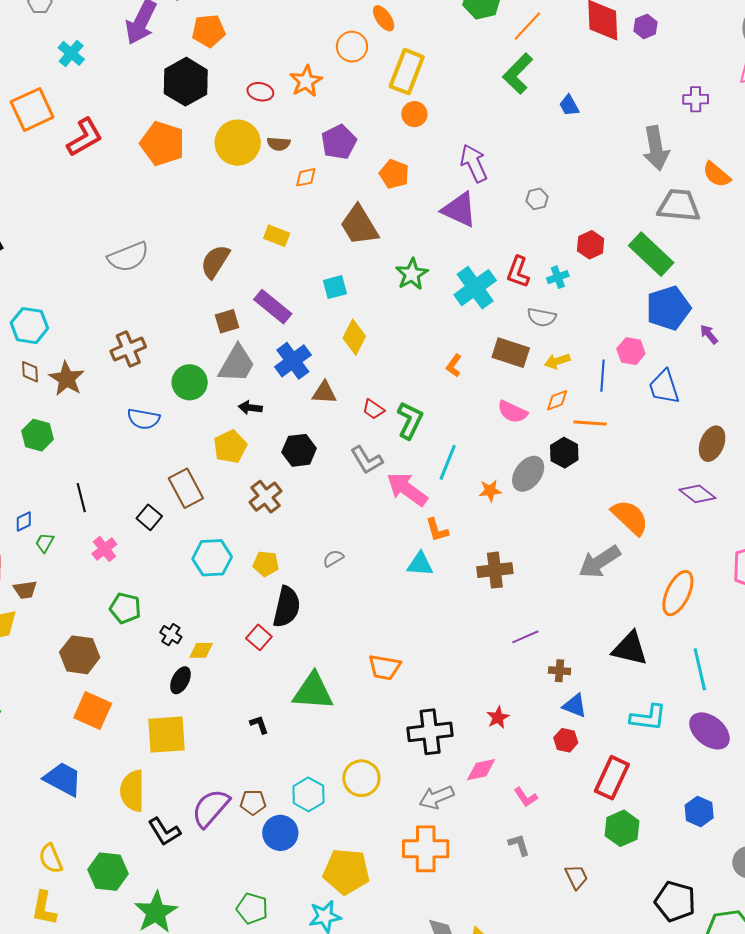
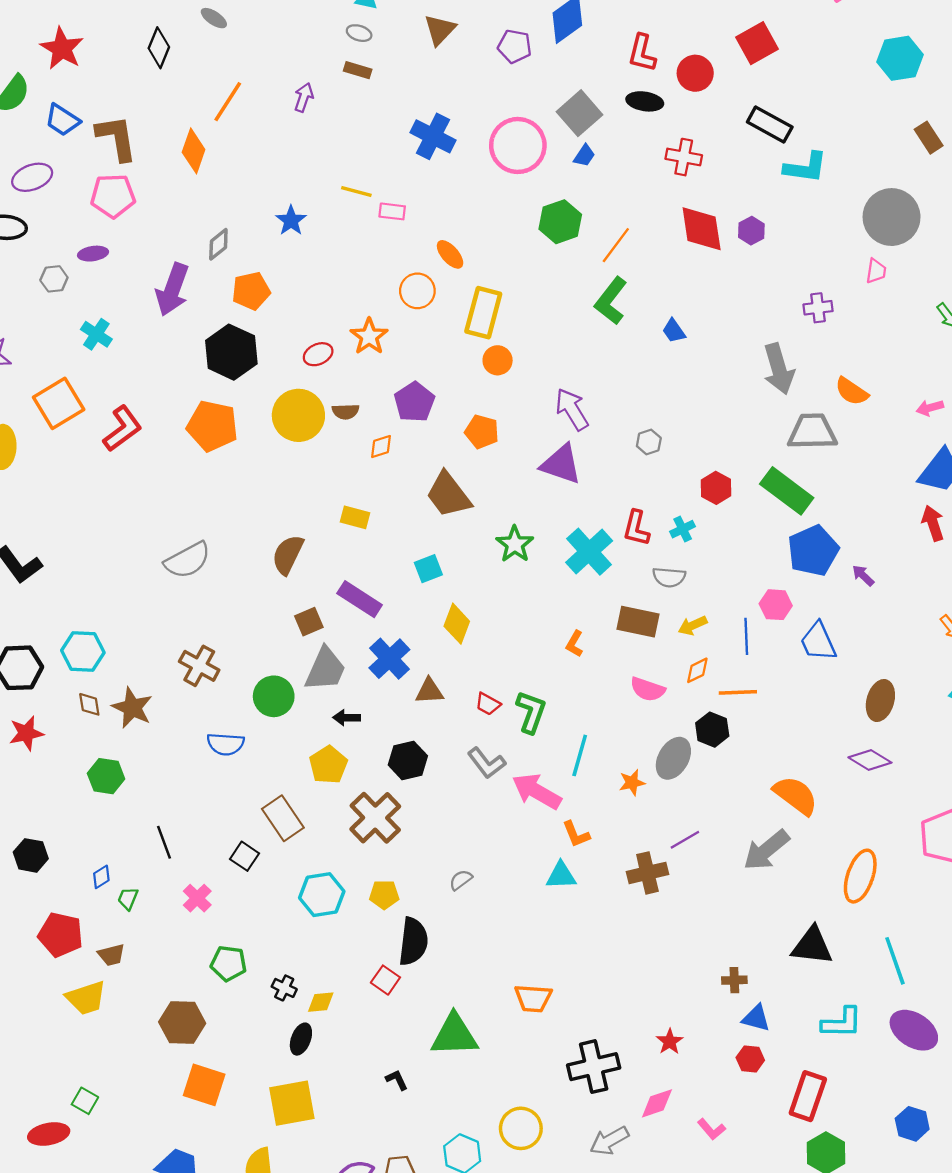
red ellipse: (260, 92) -> (318, 354), turned -30
brown cross: (128, 349) -> (199, 666), turned -32
brown cross: (266, 497) -> (375, 818), size x1.4
purple line: (525, 637) -> (685, 840), moved

